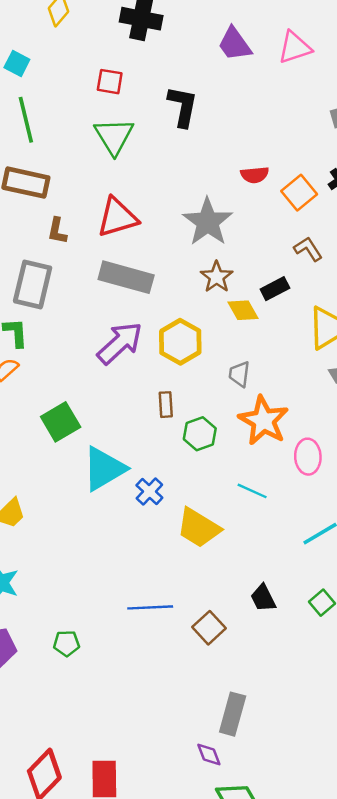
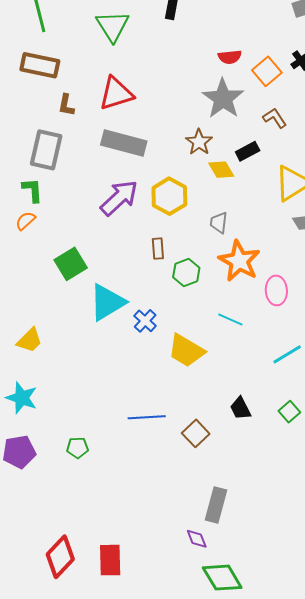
gray star: (208, 222) -> (223, 99), moved

